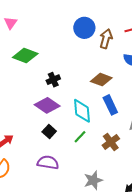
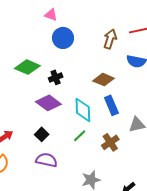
pink triangle: (11, 23) -> (51, 15), moved, turned -48
blue circle: (84, 28) -> (63, 38), moved
green diamond: (25, 55) -> (27, 67), moved
black square: (49, 131) -> (42, 134), moved

